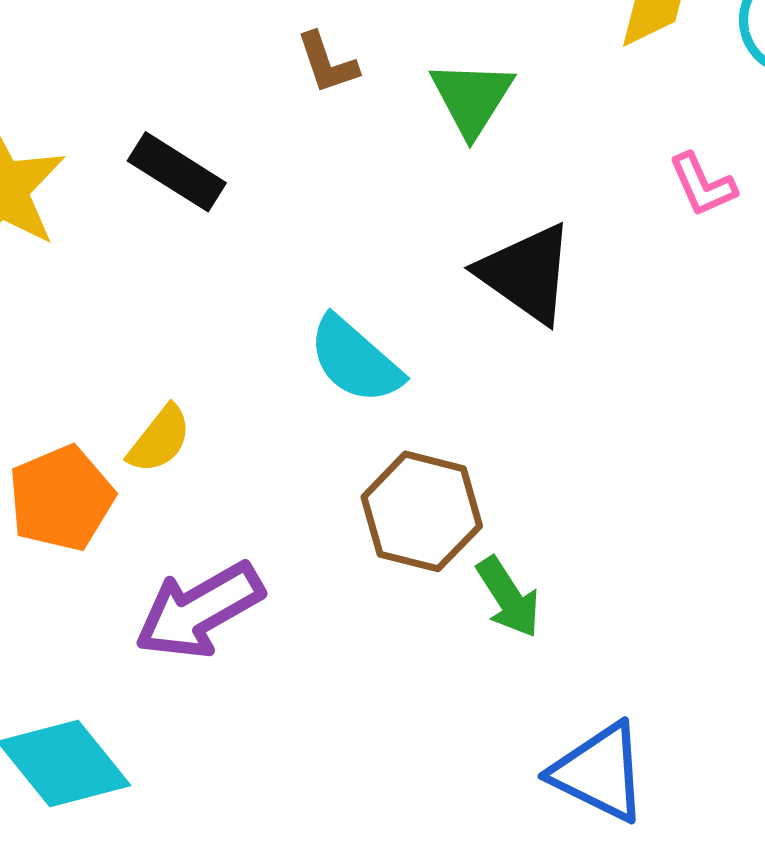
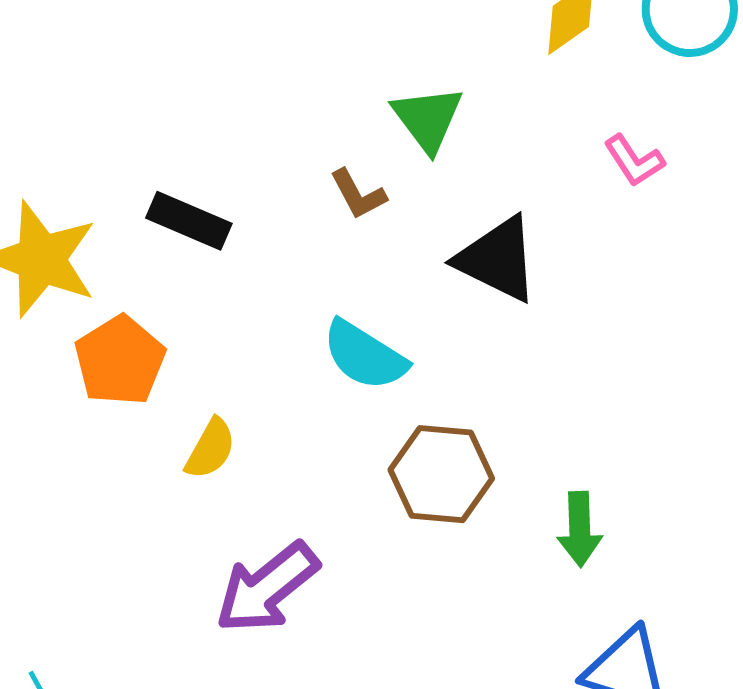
brown L-shape: (327, 63) -> (358, 194), moved
orange pentagon: (61, 498) -> (120, 361), moved
green arrow: (508, 597) -> (580, 529), moved, turned 40

